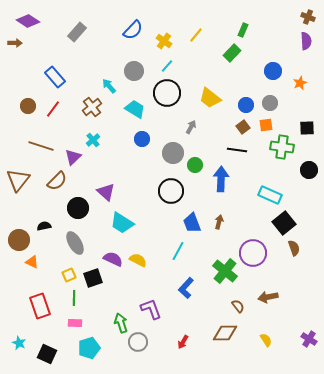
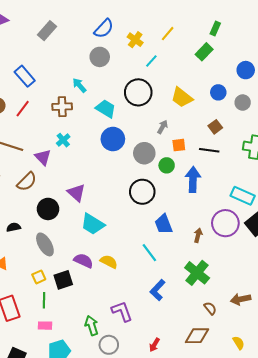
cyan line: (167, 66) -> (151, 61), moved
gray circle: (134, 71) -> (100, 57), moved
blue circle: (246, 105) -> (218, 92), moved
brown cross: (92, 107) -> (62, 107), turned 36
orange square: (266, 125) -> (179, 145), moved
blue circle: (142, 139) -> (113, 139), size x1.5
purple triangle: (73, 157) -> (43, 157), turned -30
brown arrow: (219, 222) -> (198, 235), moved
cyan line: (178, 251) -> (149, 253), turned -66
purple circle: (253, 253) -> (225, 223), moved

